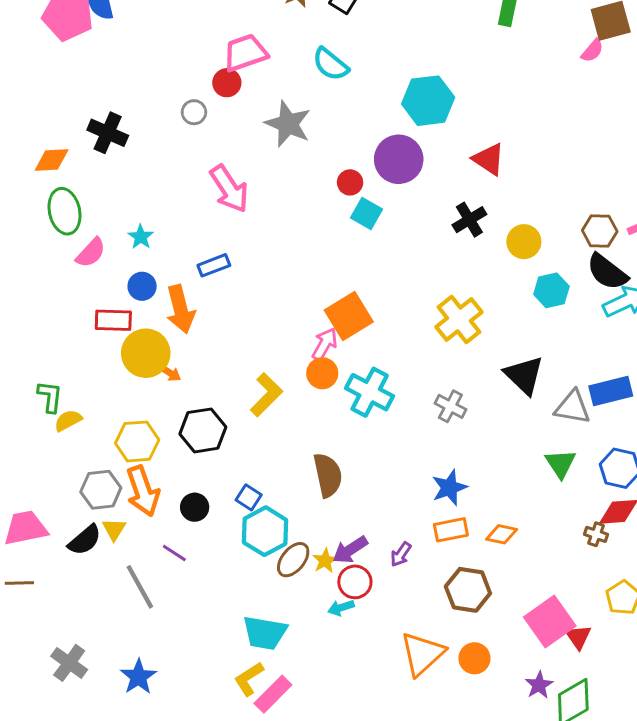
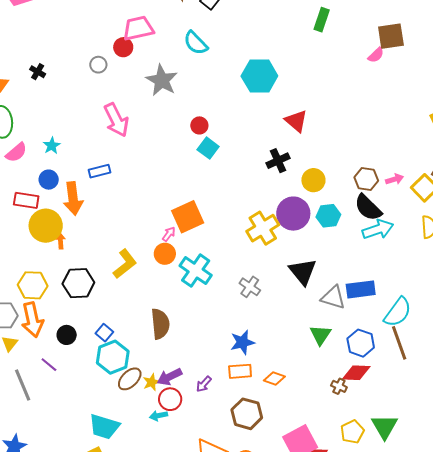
black cross: (108, 133) -> (38, 72), size x0.6
purple circle: (399, 159) -> (293, 214), moved
pink arrow: (325, 344) -> (169, 234), size x0.7
orange arrow: (170, 373) -> (61, 241), turned -133

